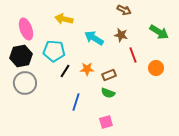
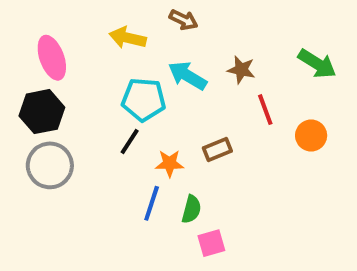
brown arrow: (124, 10) -> (183, 20), moved
cyan pentagon: (54, 51) -> (144, 100), moved
orange star: (87, 69) -> (170, 163), moved
green semicircle: (108, 93) -> (191, 209), moved, turned -96

